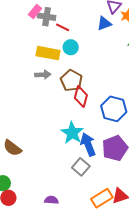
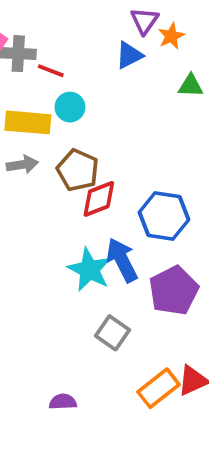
red diamond: (81, 97) -> (99, 199), turned 60
blue arrow: (88, 144) -> (122, 260), moved

